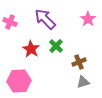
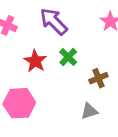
gray triangle: (83, 82) -> (89, 111), moved

